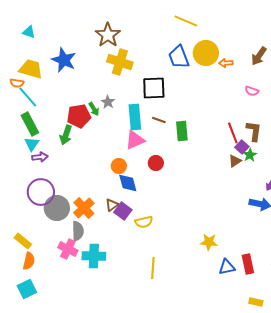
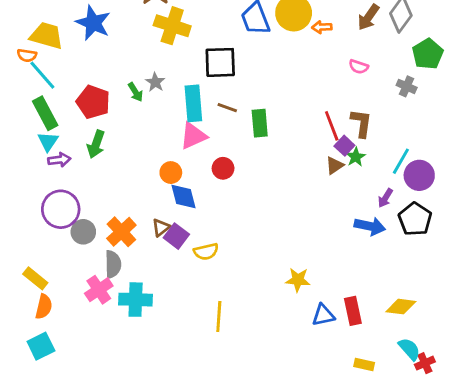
red pentagon: (79, 116) -> (93, 102), moved, turned 30
green arrow: (66, 135) -> (96, 144), moved
gray circle: (57, 208) -> (83, 232), size x0.7
pink cross: (68, 249) -> (99, 290), turned 30

